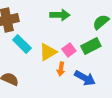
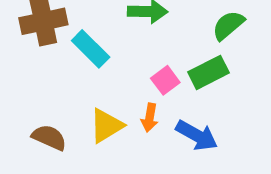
cyan rectangle: (22, 44) -> (91, 49), moved
yellow triangle: (48, 52) -> (106, 126), moved

